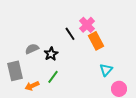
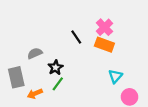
pink cross: (87, 25) -> (104, 27), moved
orange rectangle: (96, 41) -> (104, 45), turned -42
black star: (51, 54) -> (55, 67), moved

